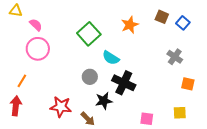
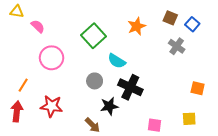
pink circle: (38, 49) -> (51, 58), moved
gray cross: (175, 57) -> (177, 46), moved
red star: (61, 107) -> (51, 106), moved

